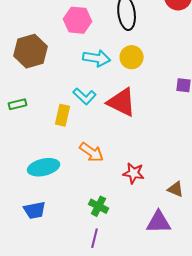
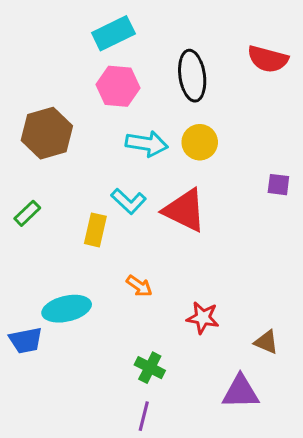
green rectangle: (18, 104) -> (27, 213), turned -30
orange arrow: (92, 152) -> (139, 286), size x0.7
blue trapezoid: (35, 210) -> (26, 340), moved

